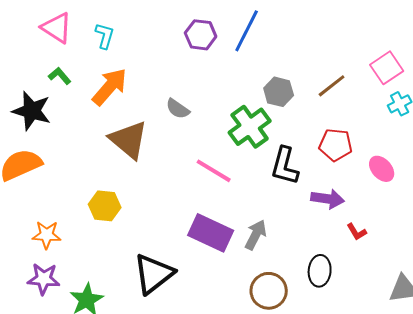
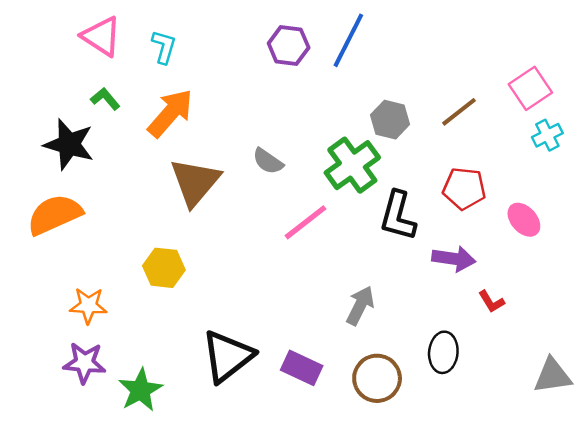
gray semicircle: (178, 109) -> (268, 161), moved
brown triangle: (129, 140) -> (195, 182), turned 30
pink line: (214, 171) -> (306, 222), turned -69
purple rectangle: (211, 233) -> (302, 368), moved, size x0.7

